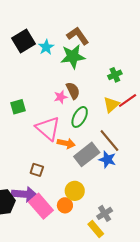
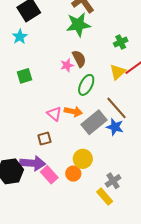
cyan star: (46, 47) -> (20, 37), moved
pink triangle: (48, 128) -> (54, 114), moved, size x0.6
brown square: (37, 170) -> (44, 139), turned -32
pink rectangle: (41, 206) -> (49, 175), size x0.7

